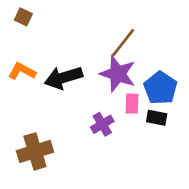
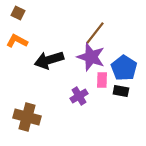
orange L-shape: (22, 71) -> (17, 41), moved
brown cross: (35, 151) -> (27, 117), turned 32

